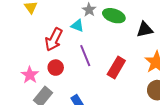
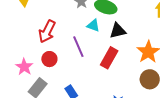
cyan triangle: (77, 26) -> (93, 25), moved
black triangle: (145, 30) -> (118, 31), moved

